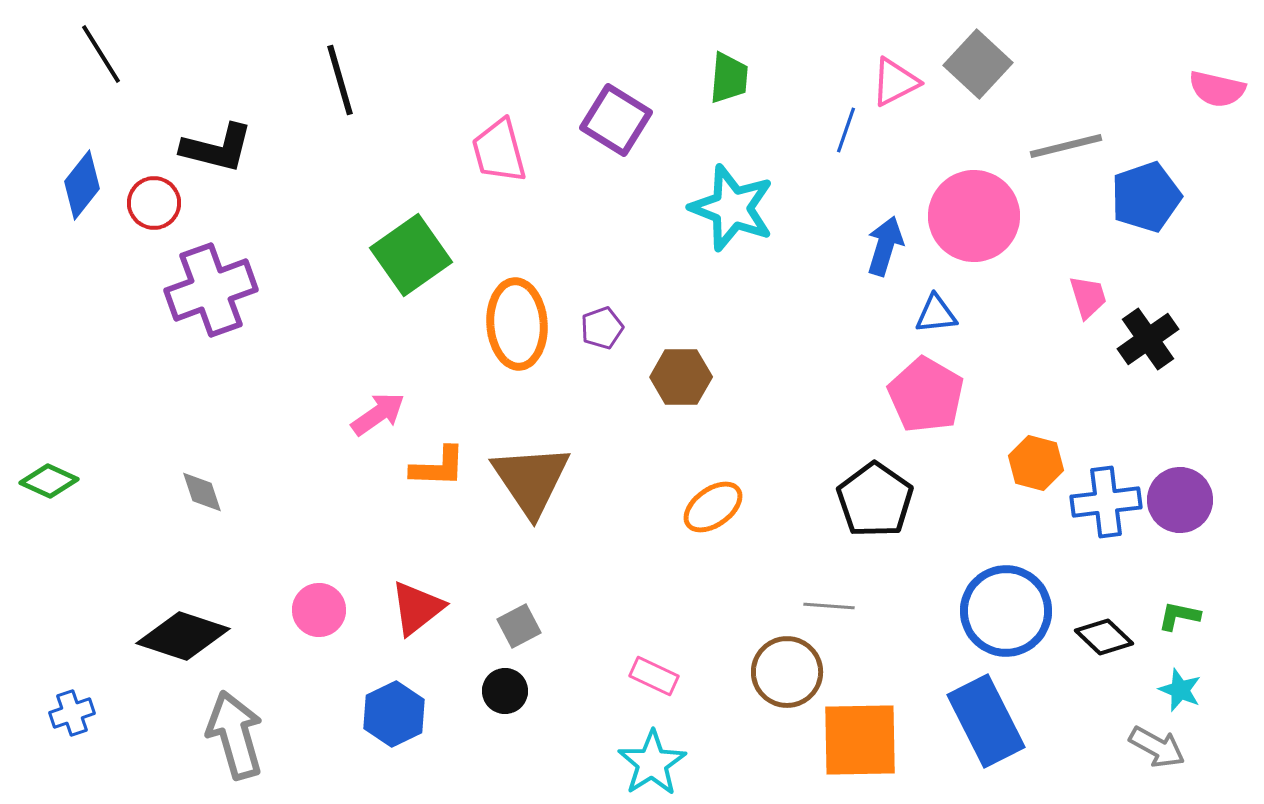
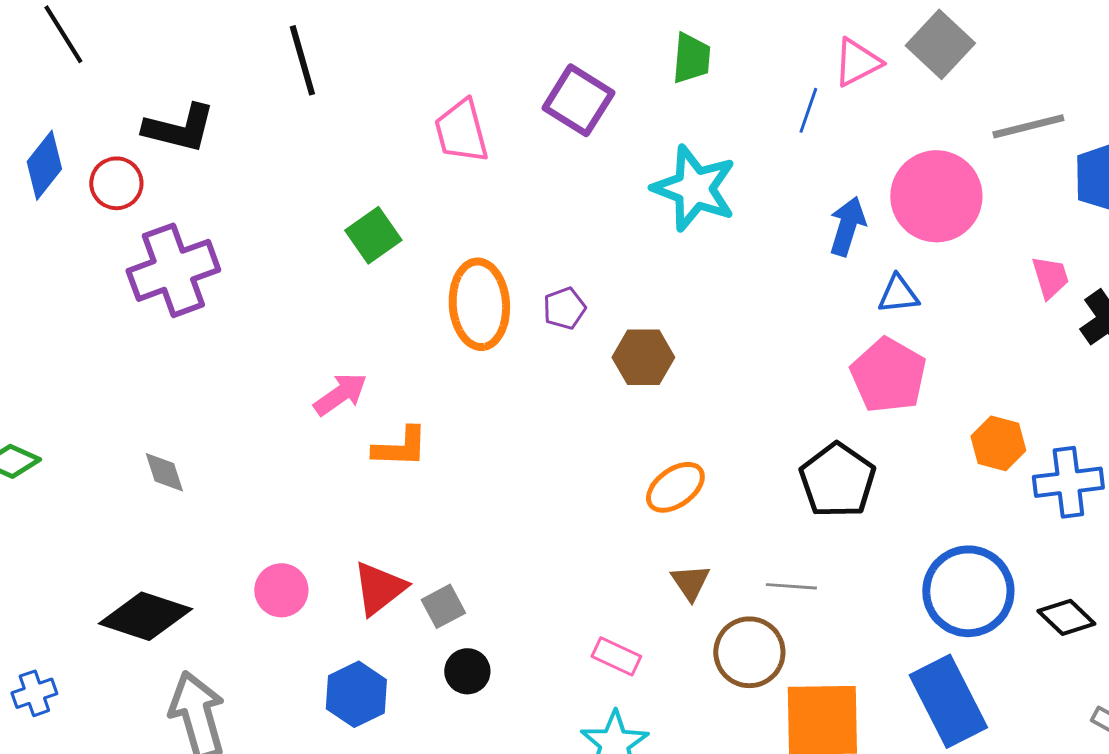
green square: (411, 255) -> (373, 235), size x0.7
brown triangle: (531, 480) -> (690, 582), moved, size x0.5
gray square: (519, 626) -> (443, 606), moved

